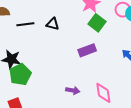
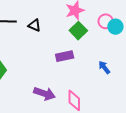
purple arrow: (73, 90) -> (44, 94), size x1.5

